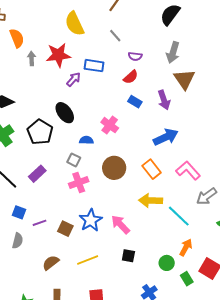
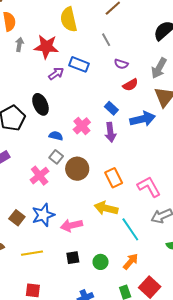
red semicircle: (131, 77) -> (130, 85), moved
purple arrow: (164, 100) -> (110, 132), moved
blue arrow: (166, 137) -> (143, 119), moved
gray square: (74, 160) -> (56, 157), moved
pink cross: (79, 182) -> (40, 176), turned -30
pink arrow: (120, 225) -> (71, 225), turned -70
black square: (128, 256) -> (73, 258), turned -32
green circle: (167, 263) -> (101, 262), moved

